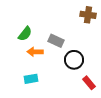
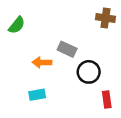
green semicircle: (25, 34) -> (17, 25), moved
red rectangle: (89, 83) -> (107, 100), turned 32

